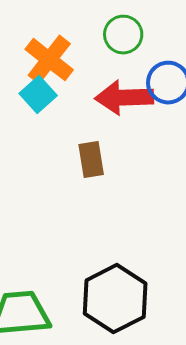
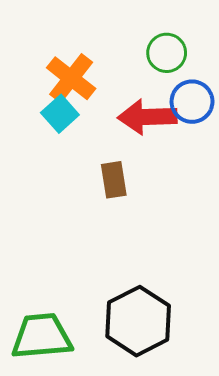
green circle: (123, 35) -> (167, 53), moved

